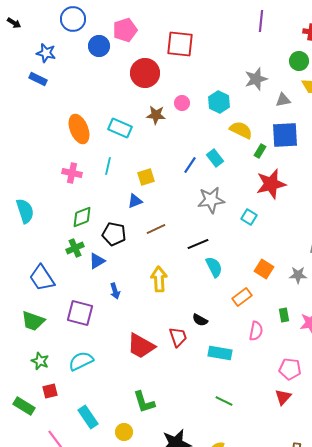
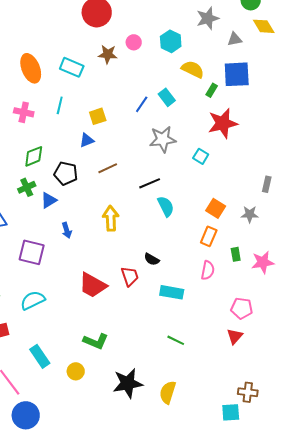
orange rectangle: (242, 297) -> (209, 236), moved, turned -30
green L-shape: (144, 402) -> (96, 341), turned -50

